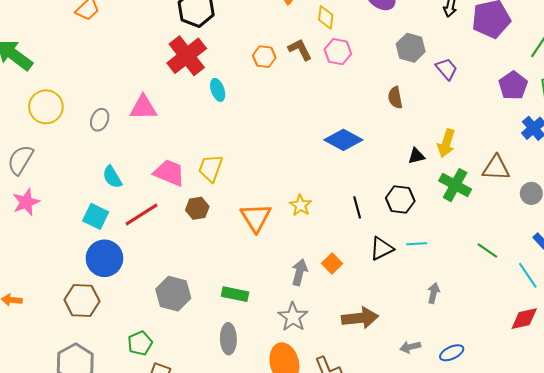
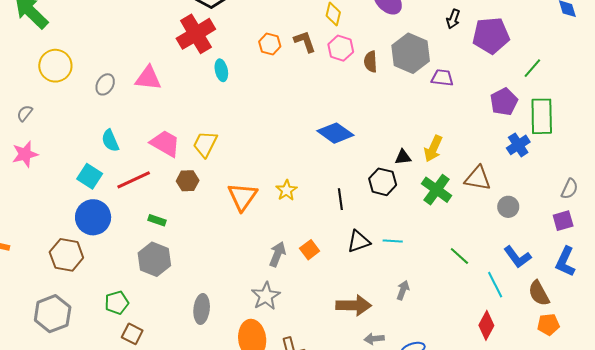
gray hexagon: (411, 48) -> (411, 53), size x1.4
purple trapezoid: (446, 69) -> (442, 78), turned -50
brown semicircle: (395, 98) -> (371, 62), moved
gray semicircle: (20, 160) -> (25, 113), size x0.6
black hexagon: (400, 199) -> (383, 182), moved
green rectangle: (235, 294) -> (157, 220), moved, size x0.7
brown arrow: (360, 318) -> (354, 305), moved
red diamond: (524, 319) -> (486, 325), turned -56

